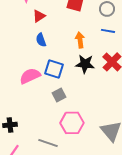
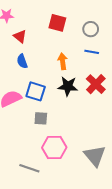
red triangle: (39, 16) -> (20, 36), turned -48
gray square: (59, 95) -> (41, 118), turned 32

